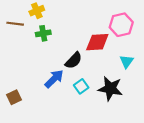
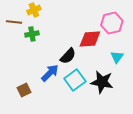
green cross: (43, 33) -> (32, 34), moved
cyan square: (81, 86) -> (75, 80), size x1.5
brown square: (14, 97) -> (24, 90), moved

